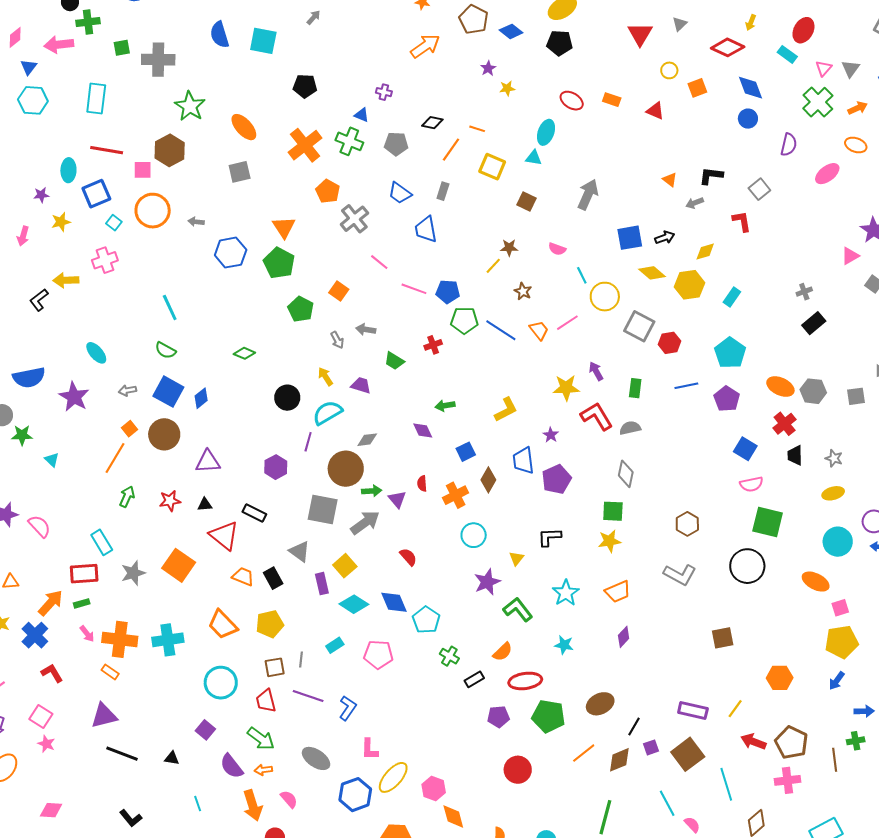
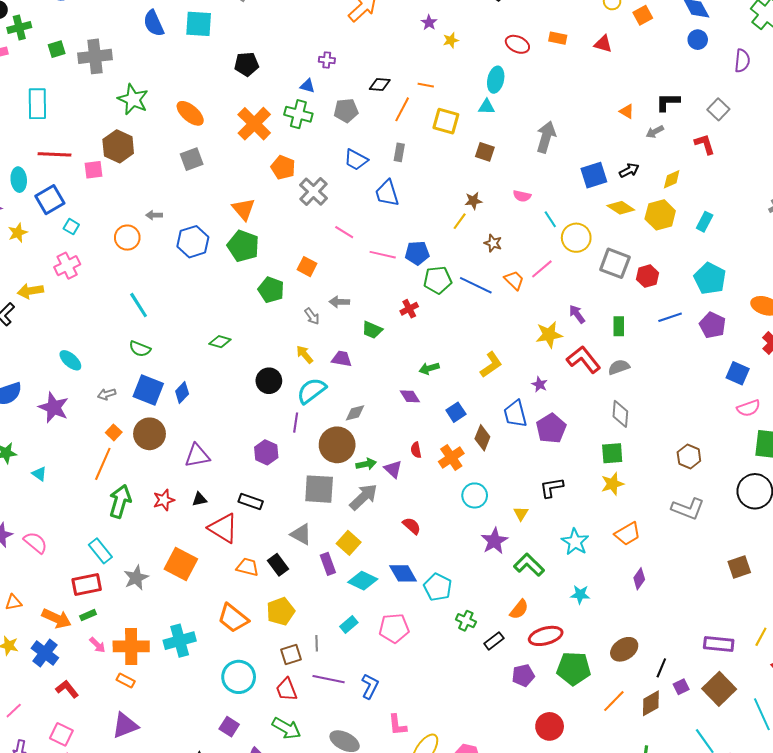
orange circle: (153, 211) -> (127, 238), moved, size x0.7
green arrow: (127, 497) -> (120, 501), size x1.5
orange arrow: (51, 603) -> (57, 618), turned 80

